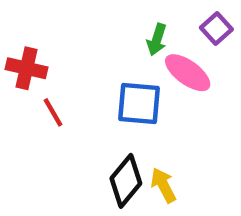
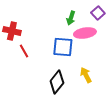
pink ellipse: (188, 73) -> (85, 33), turned -45
yellow arrow: (163, 185) -> (86, 75), moved

